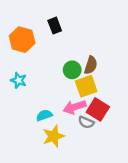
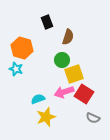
orange hexagon: (22, 40) -> (22, 48), moved
brown semicircle: (91, 65) -> (68, 37), moved
gray semicircle: (86, 122) -> (93, 118), moved

